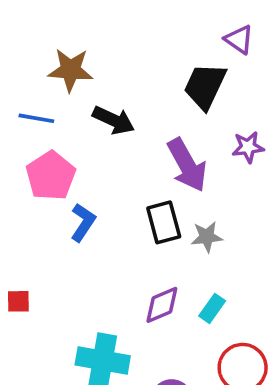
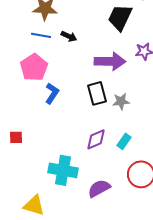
blue line: (36, 118) -> (41, 35), moved
black arrow: (113, 120) -> (69, 36), size x0.7
purple arrow: (187, 165) -> (110, 61), turned -60

